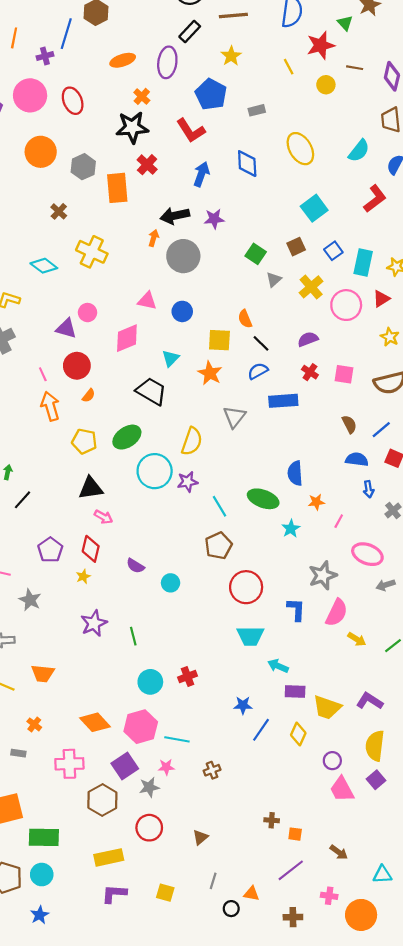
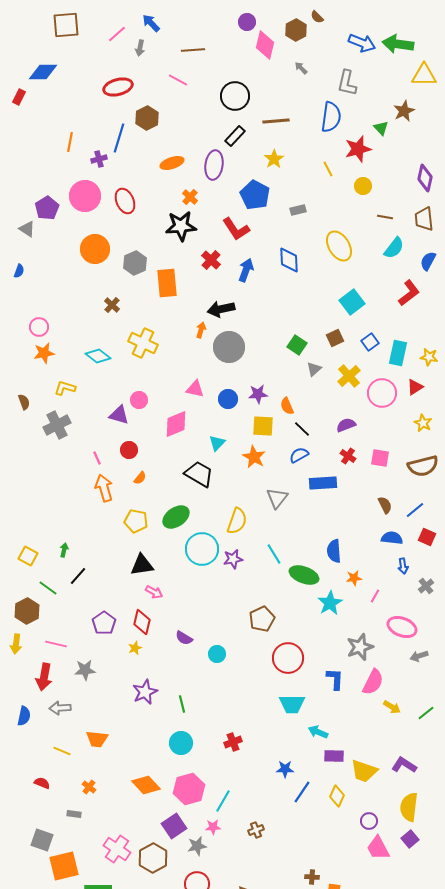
brown line: (355, 68) -> (385, 217), moved
red cross: (147, 165) -> (211, 260), moved
purple star: (214, 219) -> (258, 394), moved
red circle: (77, 366) -> (129, 450), size x0.7
cyan line: (219, 506) -> (274, 554), moved
cyan star: (291, 529) -> (330, 603), size x1.4
gray star: (30, 600) -> (85, 670), turned -30
cyan circle: (150, 682) -> (181, 743), moved
cyan line: (177, 739) -> (223, 801), turned -70
pink cross: (69, 764) -> (117, 849), moved, turned 36

